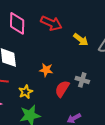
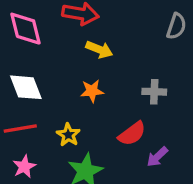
yellow arrow: (81, 40) -> (99, 50), moved
red semicircle: (62, 89) -> (132, 134), moved, turned -144

